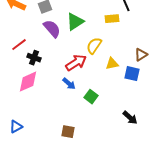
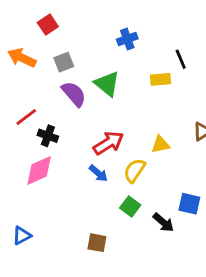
green triangle: (75, 22) -> (107, 84), turned -48
yellow semicircle: (94, 46) -> (134, 170), moved
blue square: (132, 74) -> (189, 204), moved
green square: (91, 97) -> (130, 207), moved
black arrow: (130, 118) -> (163, 222), moved

